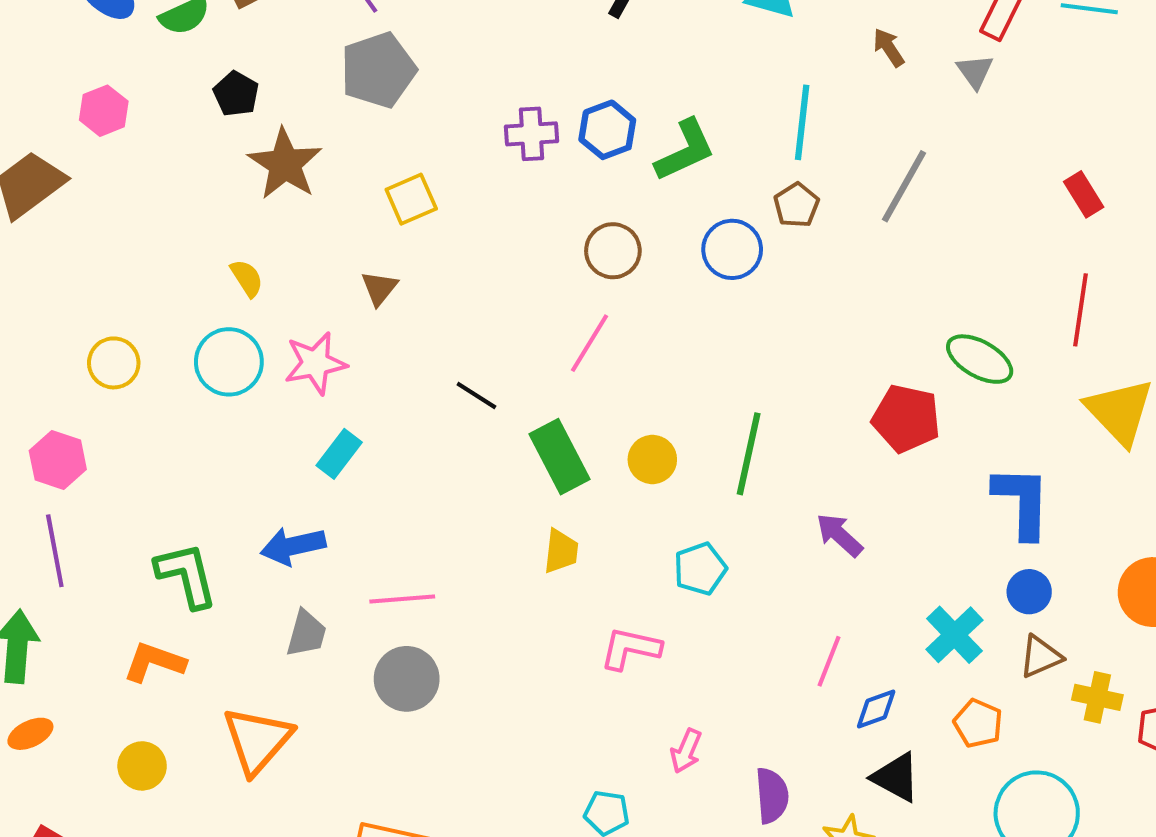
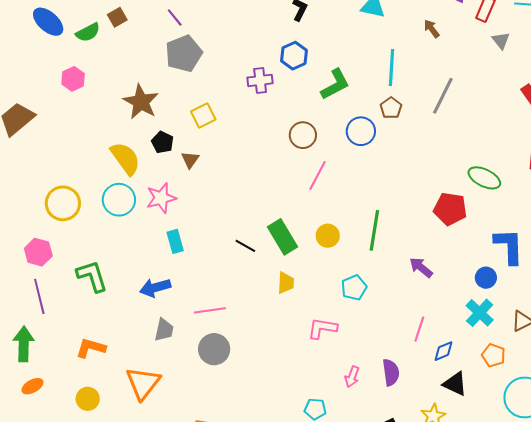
gray triangle: (975, 71) -> (501, 40), moved
black pentagon: (236, 94) -> (163, 142), moved
pink hexagon: (104, 111) -> (73, 79), moved
blue hexagon: (607, 130) -> (294, 56), moved
yellow semicircle: (247, 278) -> (125, 158), size x1.8
pink line: (589, 343) -> (317, 176), moved
yellow circle: (114, 363) -> (63, 203), size x1.4
black line: (476, 395) -> (245, 246), moved
cyan rectangle: (339, 454) -> (175, 241), turned -50
green L-shape: (186, 575) -> (92, 276), moved
blue circle: (1029, 592) -> (486, 278), moved
purple semicircle: (772, 796) -> (391, 372), moved

